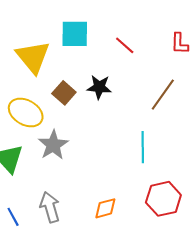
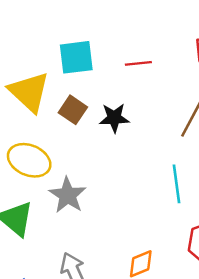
red line: (125, 45) -> (138, 63), turned -40
brown square: (64, 93) -> (73, 110), moved

